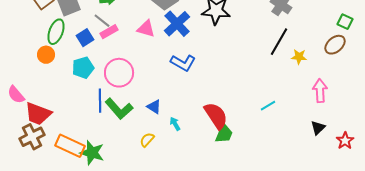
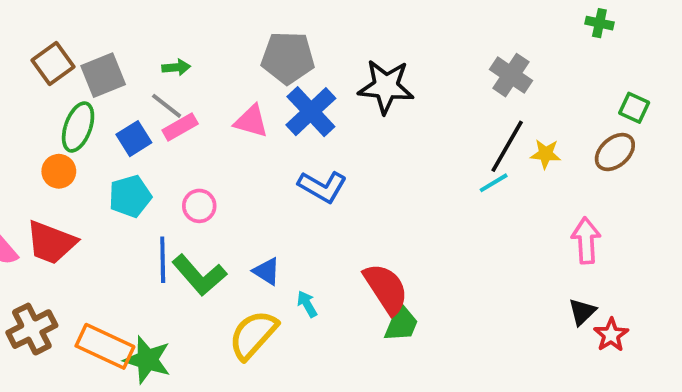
yellow star: (299, 57) -> (546, 154), moved
pink circle: (119, 73) -> (199, 206), size x0.6
cyan line: (268, 106) -> (494, 183), moved
red trapezoid: (38, 114) -> (51, 242), moved
yellow semicircle: (147, 140) -> (253, 335), size x1.8
red star: (345, 141) -> (611, 335), moved

